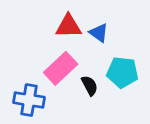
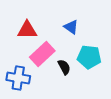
red triangle: (68, 26) -> (27, 30), moved

